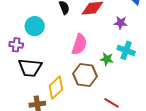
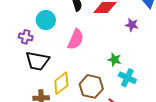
pink semicircle: (79, 44) -> (76, 39), moved
cyan cross: (126, 50) -> (127, 78), moved
brown hexagon: (85, 75) -> (91, 86), moved

